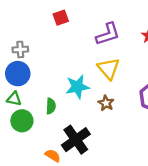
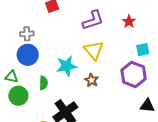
gray cross: (20, 49) -> (27, 34), moved
blue circle: (18, 74) -> (28, 55), moved

